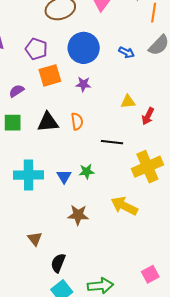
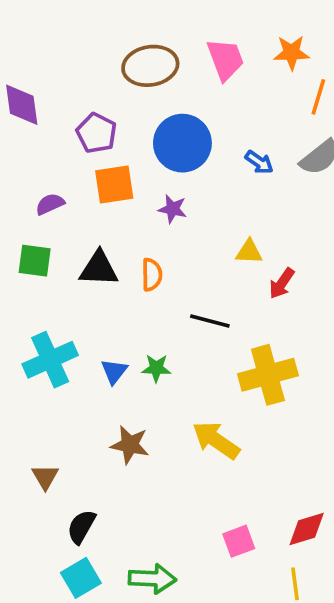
cyan cross: (29, 175) -> (50, 360), turned -32
pink square: (150, 274) -> (239, 541), moved

